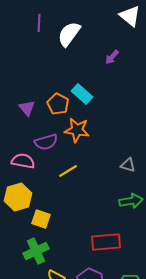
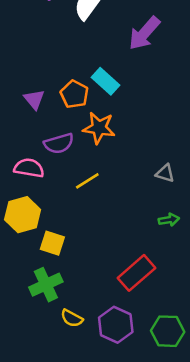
purple arrow: (112, 57) -> (144, 33), size x1.8
green arrow: (131, 201) -> (169, 220), size x0.7
red rectangle: (106, 242) -> (137, 273), turned -36

